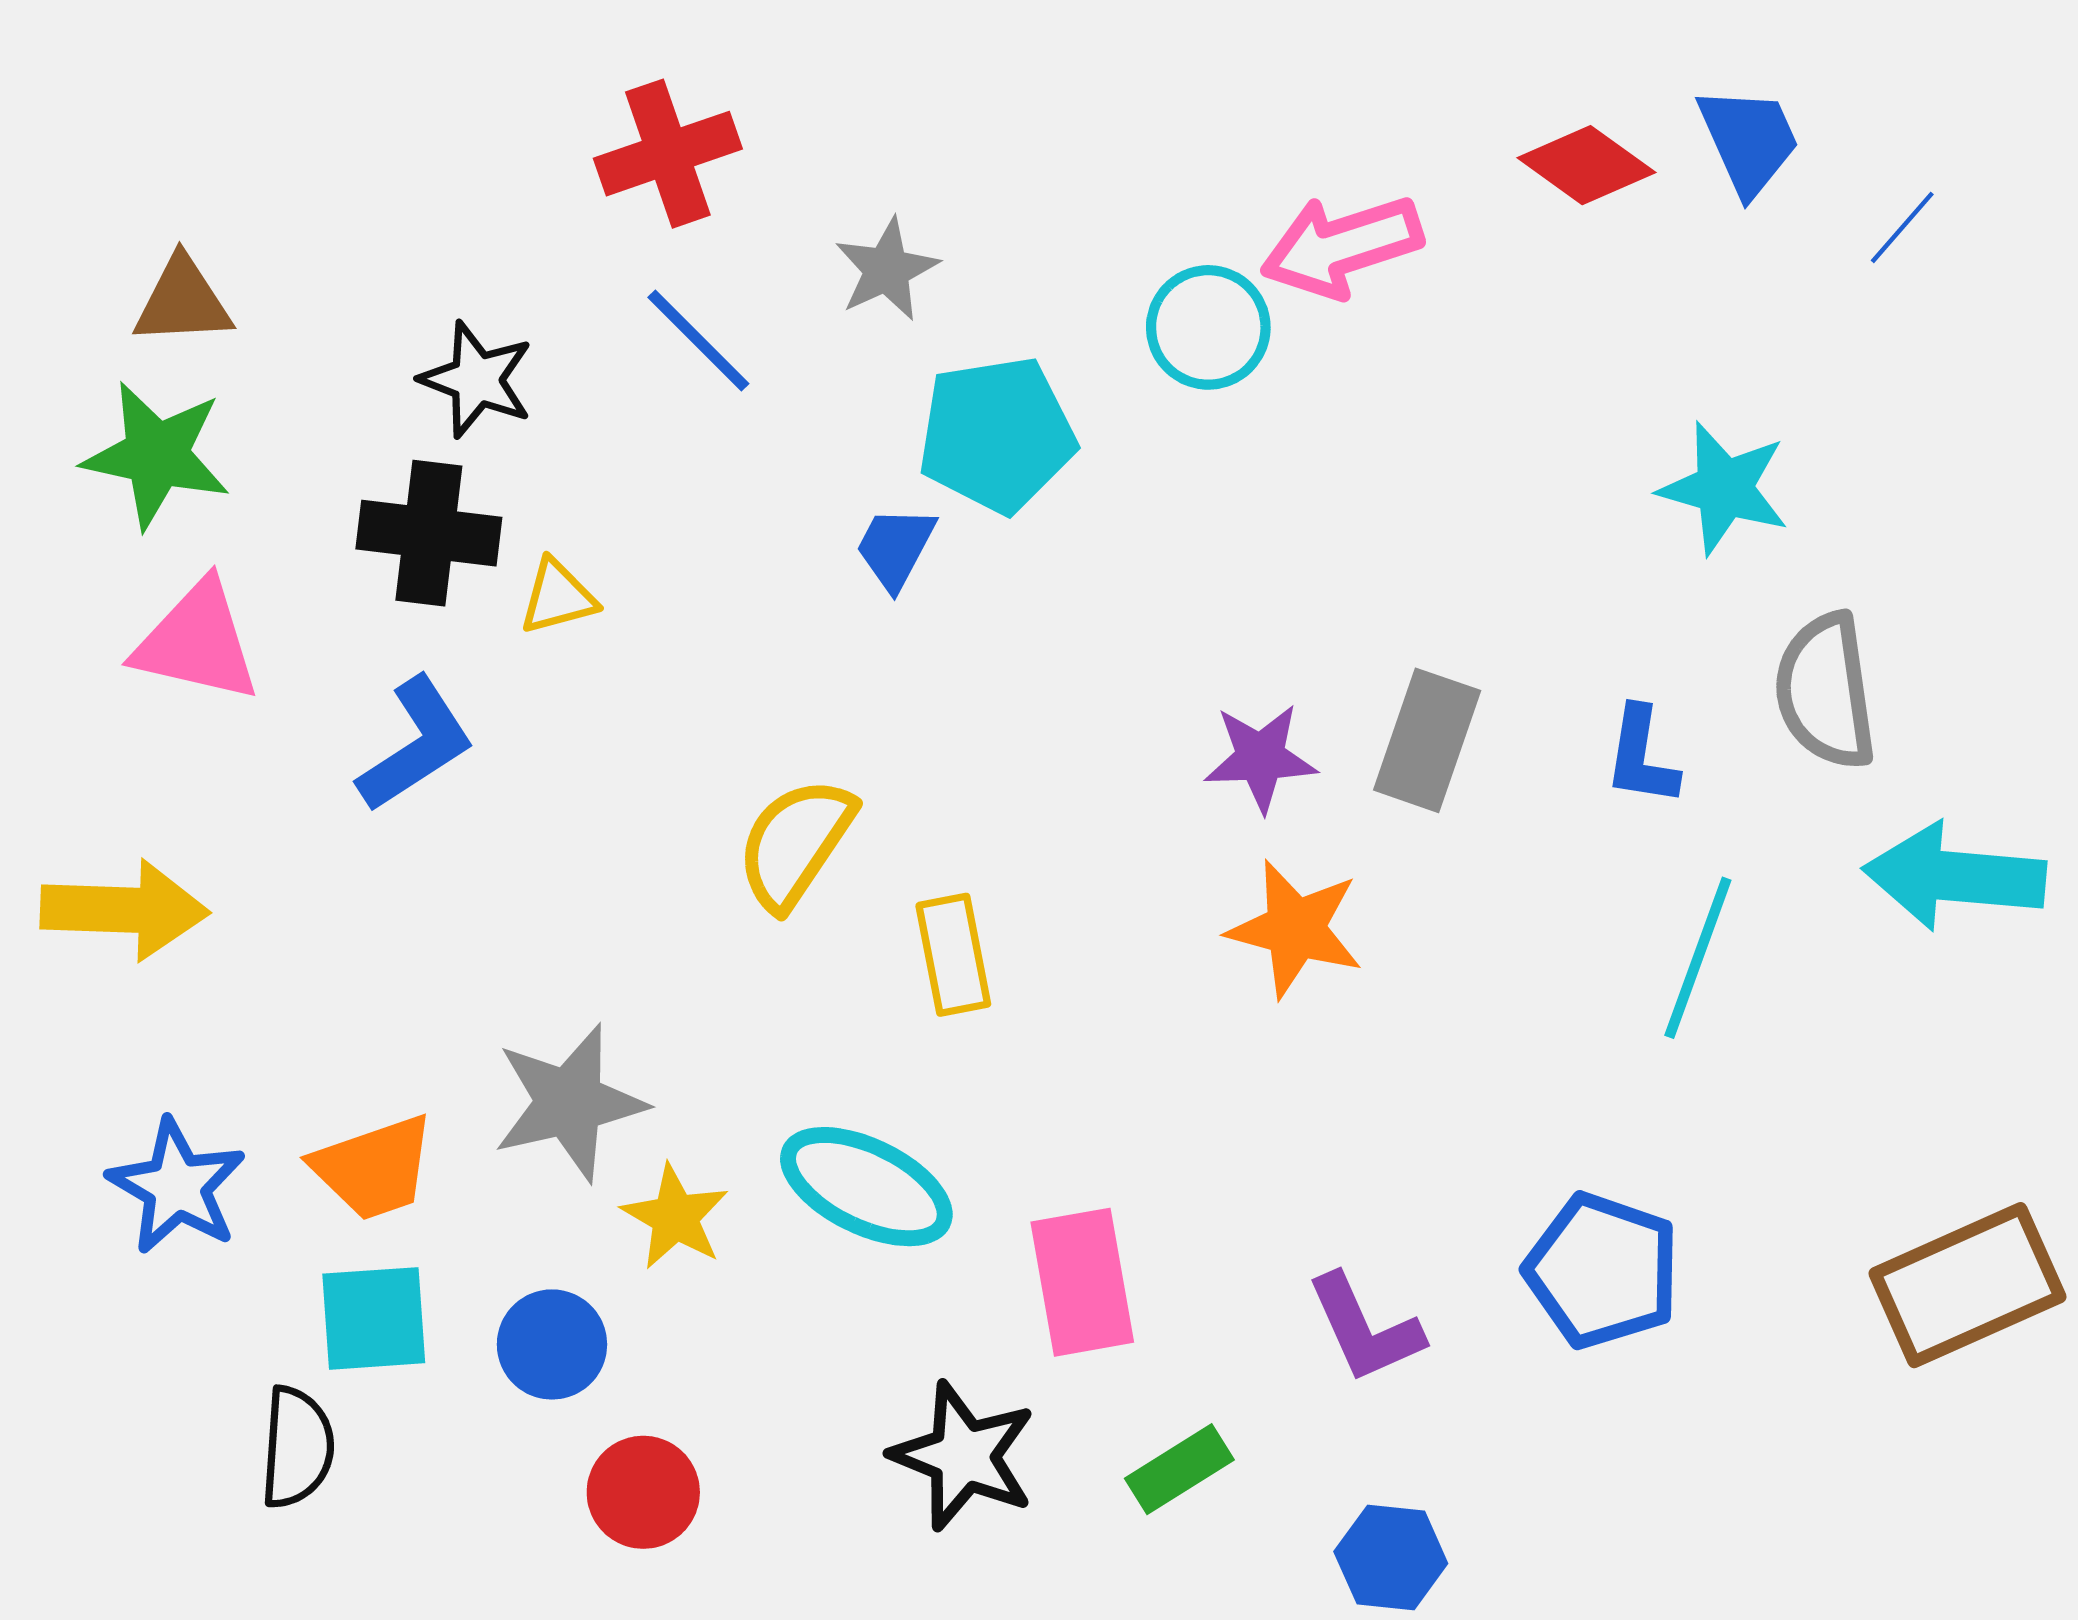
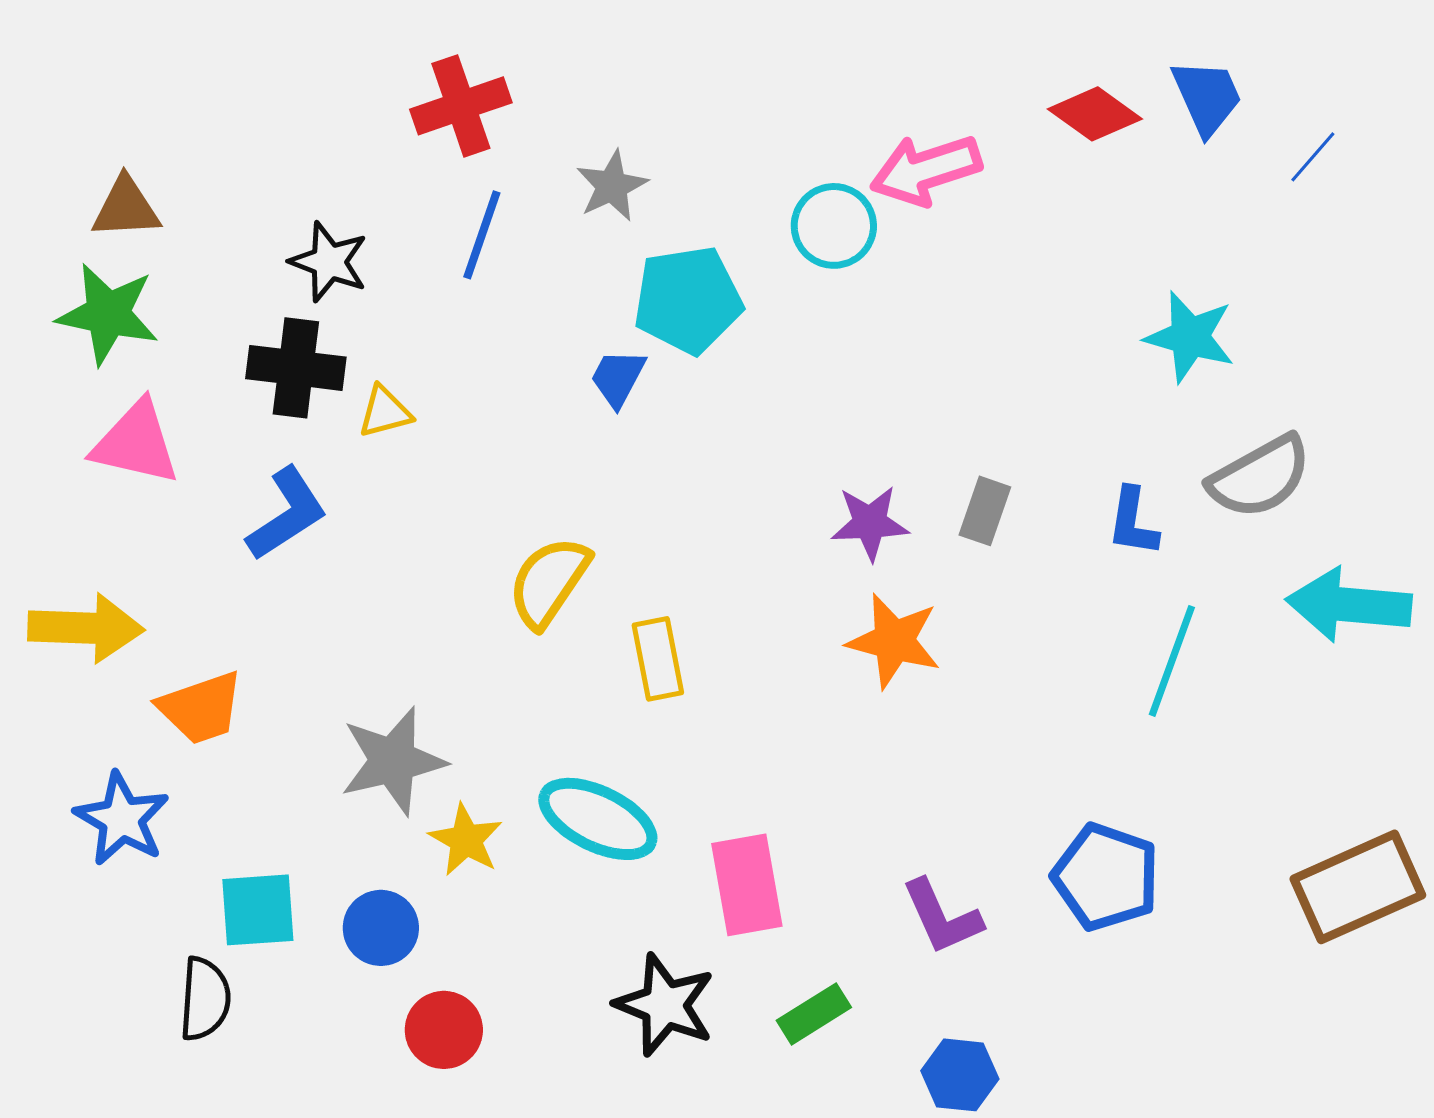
blue line: (698, 340) -> (482, 235), turned 64
gray semicircle: (1825, 691) -> (1260, 477), turned -111
gray rectangle: (1427, 740) -> (985, 511), size x0.7
orange trapezoid: (374, 1168) -> (201, 708), moved

